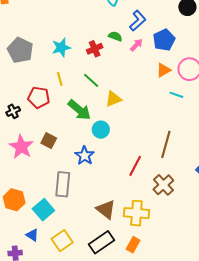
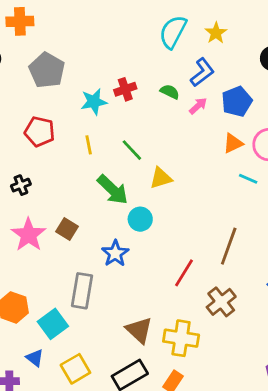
red cross: (95, 49) -> (125, 89), moved
gray pentagon: (20, 50) -> (47, 70), moved
red pentagon: (39, 97) -> (40, 132), moved

